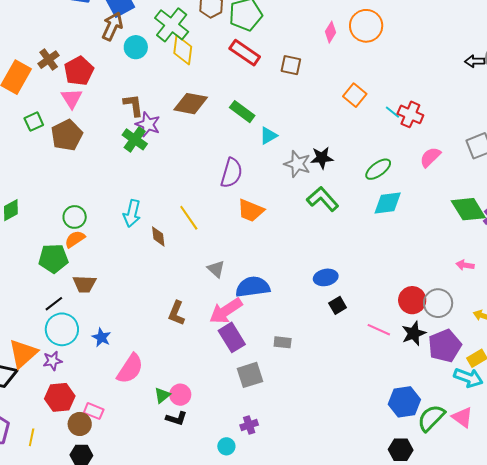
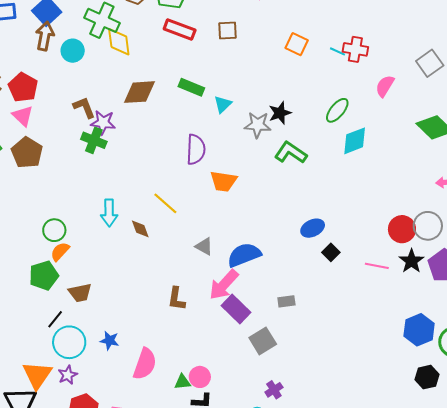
green triangle: (162, 395) -> (182, 382), turned 48

